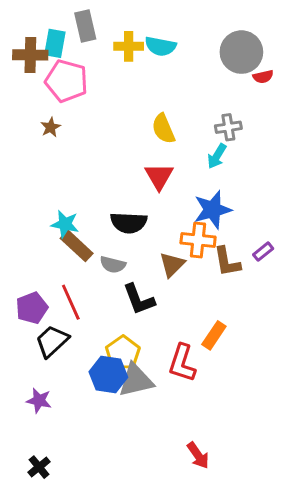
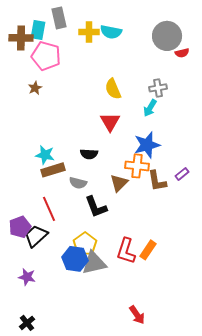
black semicircle: (129, 223) -> (89, 154), size x0.7
brown rectangle: (77, 246) -> (53, 170), turned -60
purple pentagon: (32, 308) -> (20, 227), moved
orange rectangle: (214, 335) -> (148, 250), moved

